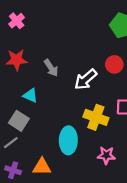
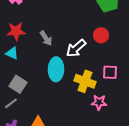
cyan triangle: (30, 95) -> (12, 53), moved
cyan ellipse: (68, 140) -> (56, 69), moved
pink star: (106, 155) -> (99, 102), moved

